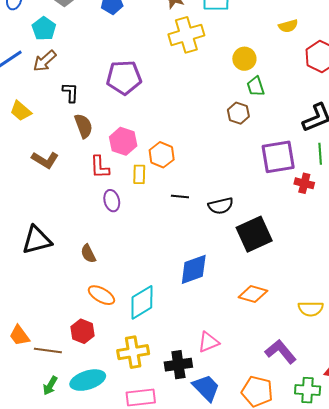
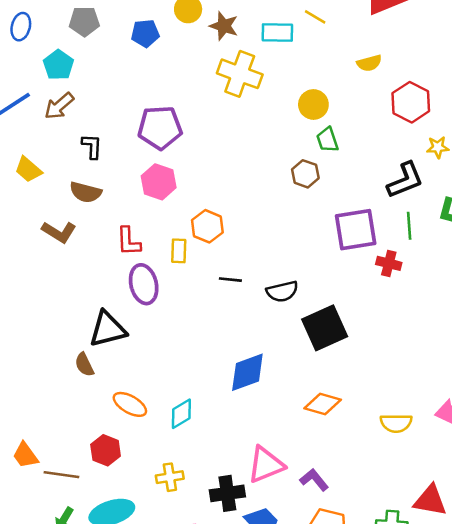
yellow cross: (186, 35) -> (240, 74), turned 36
brown semicircle: (84, 126) -> (86, 192), moved, turned 125
pink hexagon: (123, 141) -> (159, 182), moved
purple ellipse: (112, 201) -> (144, 284), size x1.4
black triangle: (37, 240) -> (108, 329), moved
brown semicircle: (88, 254) -> (84, 365), moved
cyan diamond: (142, 302) -> (181, 414), size x0.7
pink triangle: (208, 342) -> (266, 465), size x1.4
yellow cross: (133, 352) -> (170, 477), size x0.7
purple L-shape: (281, 352) -> (314, 480), moved, size x0.7

